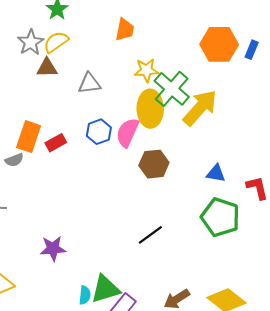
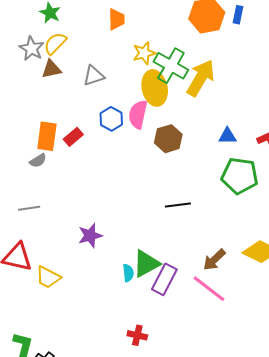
black line: (150, 235) -> (178, 205), turned 40

